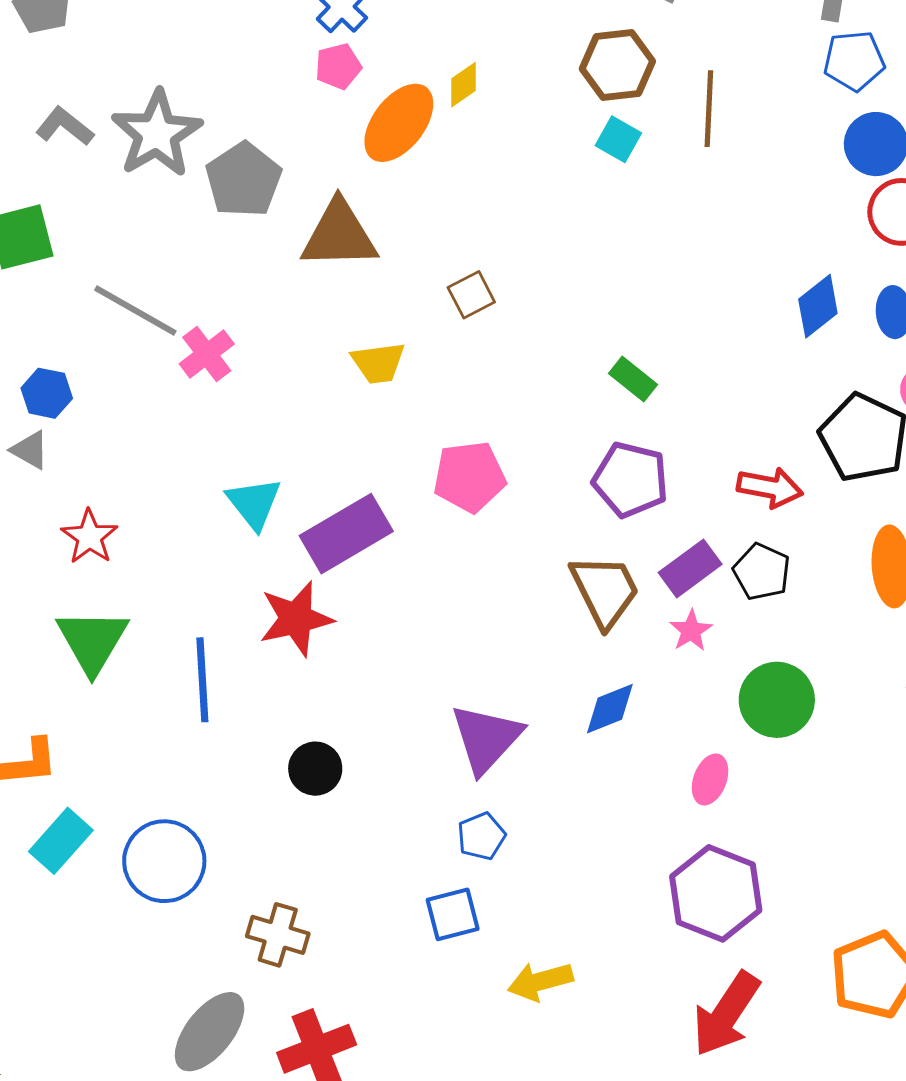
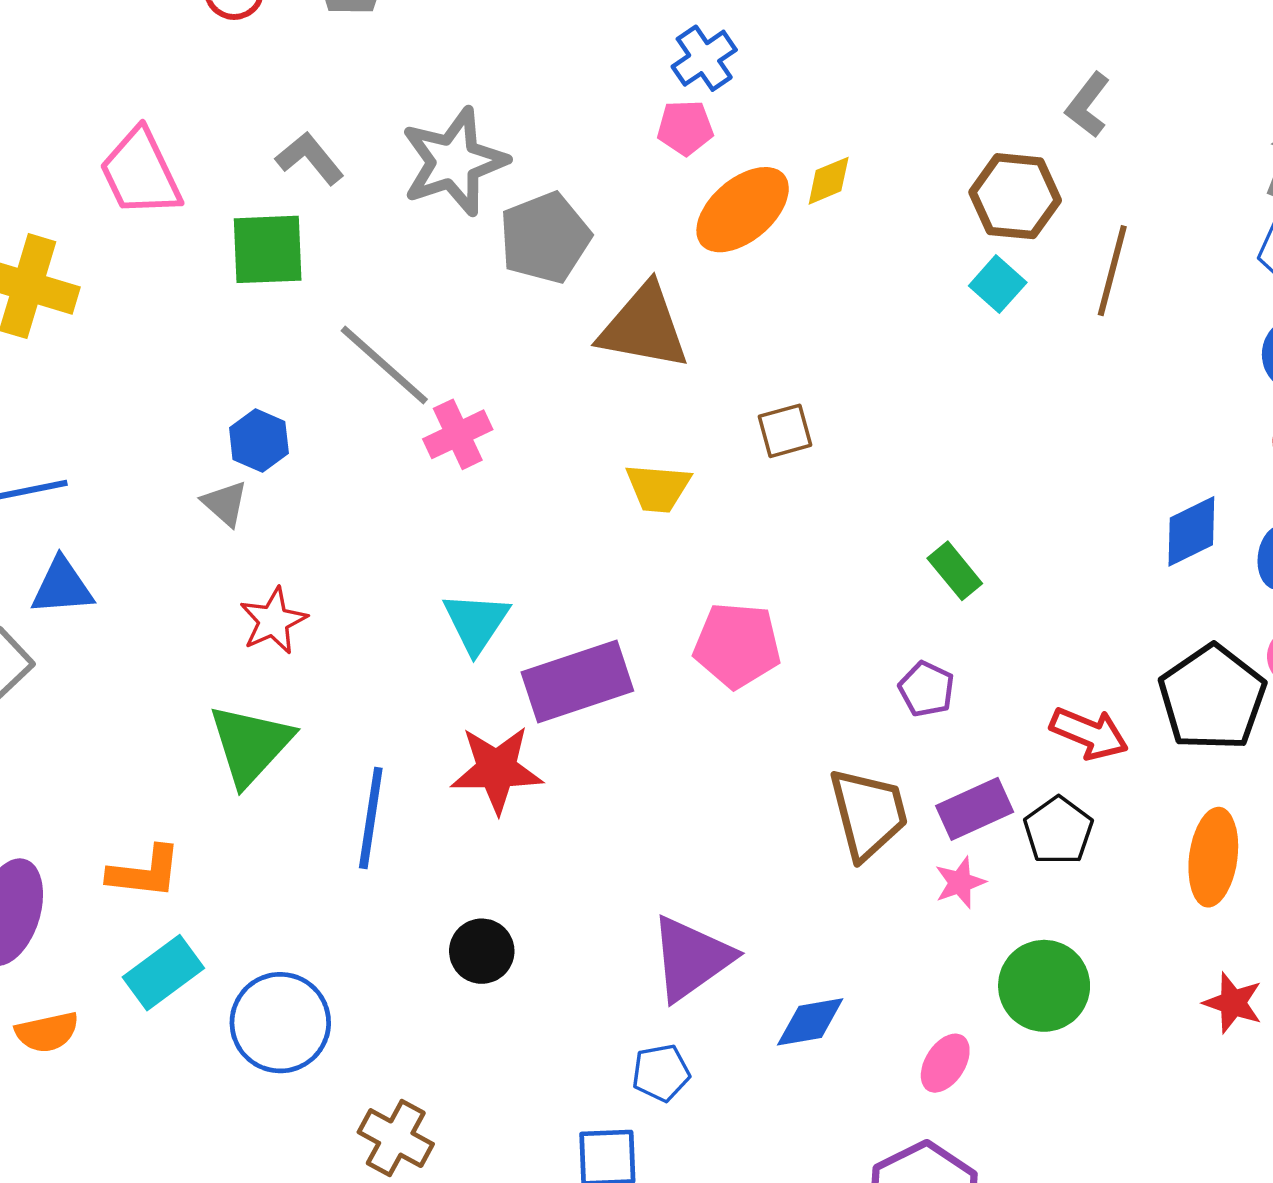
gray L-shape: (65, 126) -> (310, 158), moved
purple pentagon: (630, 480) -> (926, 689), size x0.6
blue diamond: (610, 709) -> (810, 1022), moved

